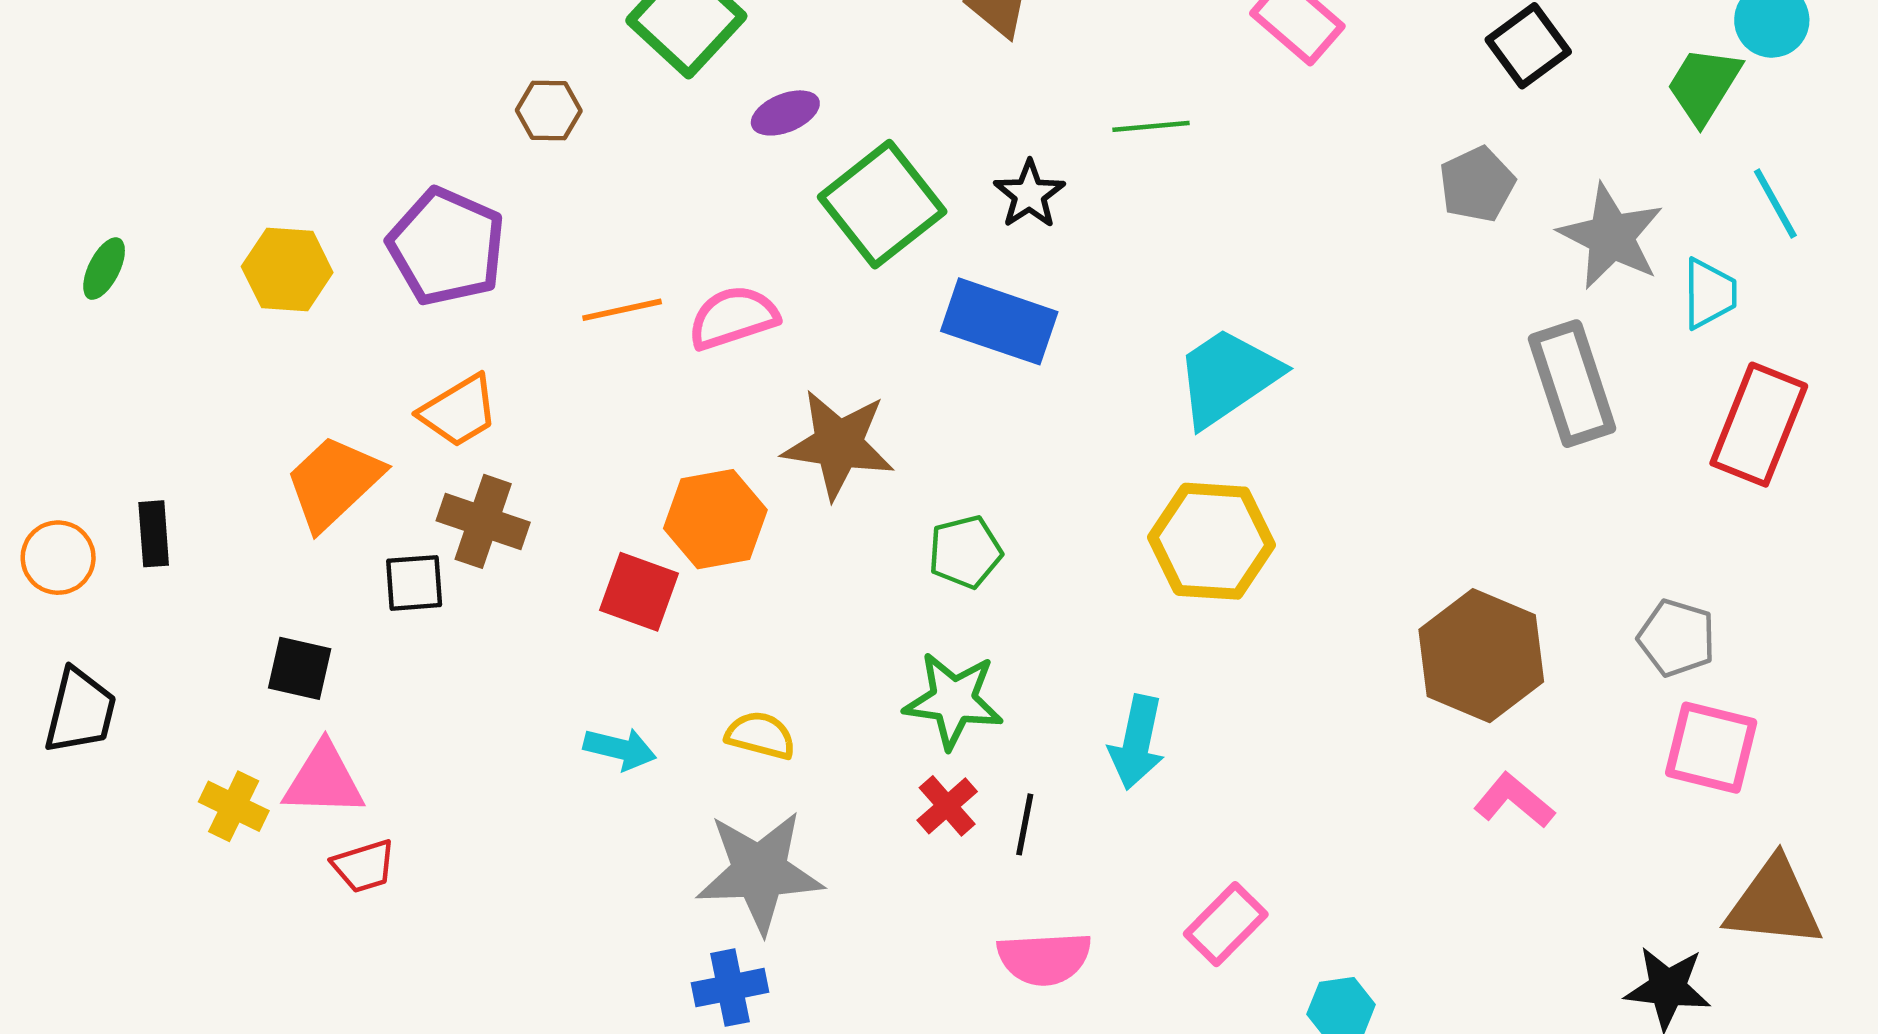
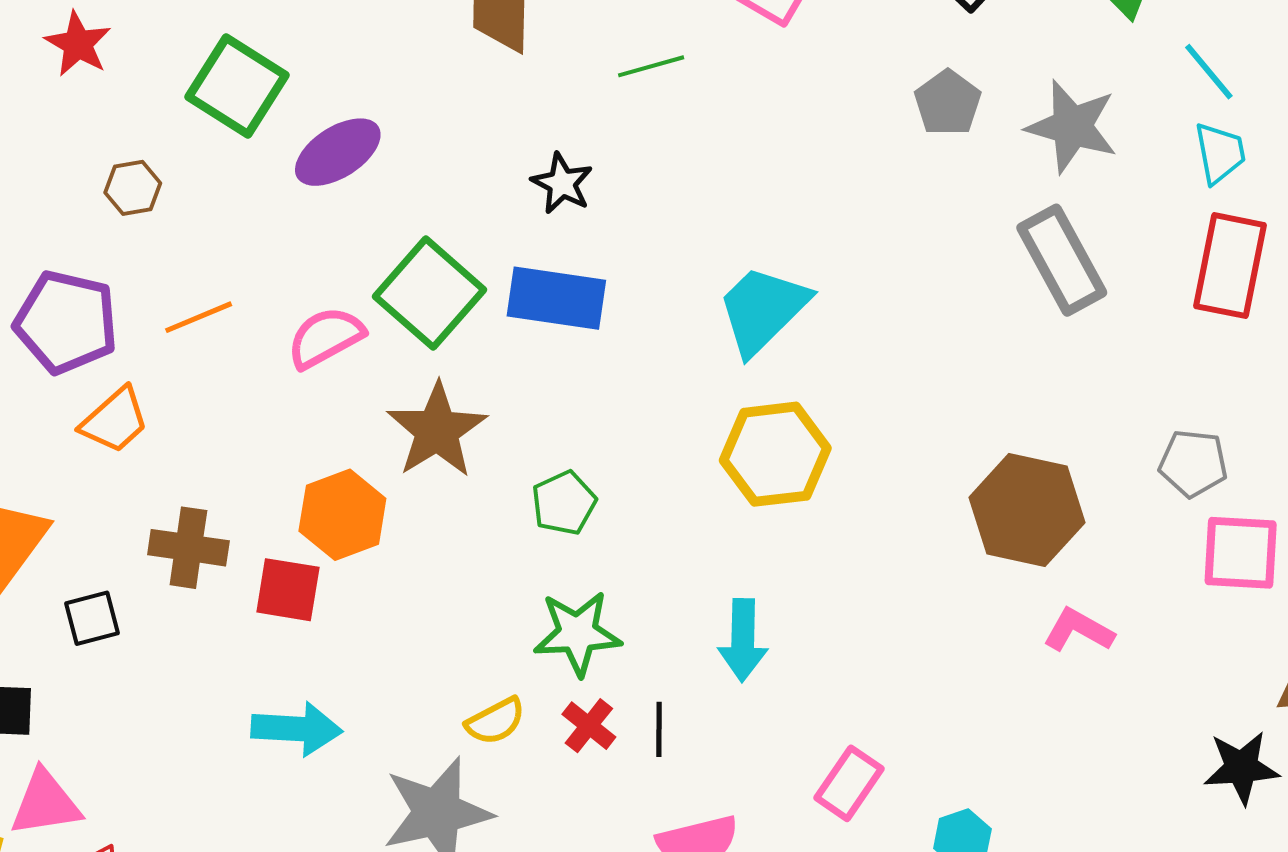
purple ellipse: (785, 113) -> (338, 152), size x1.5
green line: (1151, 126) -> (651, 66), moved
green square: (882, 204) -> (430, 293), moved
cyan trapezoid: (1709, 294) -> (1220, 153), moved
orange line: (622, 310) -> (199, 317), moved
orange trapezoid: (459, 411) -> (115, 420), moved
brown star: (838, 444) -> (437, 430), turned -30
brown cross: (483, 521) -> (188, 548), moved
yellow semicircle: (761, 735) -> (495, 721), moved, turned 148
cyan arrow: (620, 749) -> (297, 729), size x1.4

